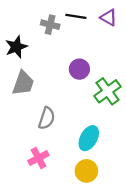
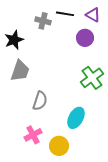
purple circle: (79, 69) -> (85, 38), moved
yellow circle: (86, 171) -> (59, 146), moved

